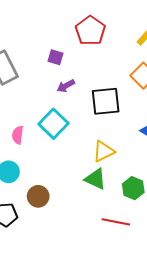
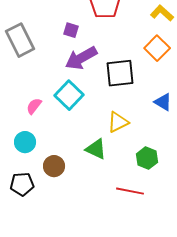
purple arrow: (66, 86) -> (81, 58), size x1.8
pink semicircle: (18, 135) -> (34, 106), turned 30
green triangle: (95, 179) -> (96, 149), moved

